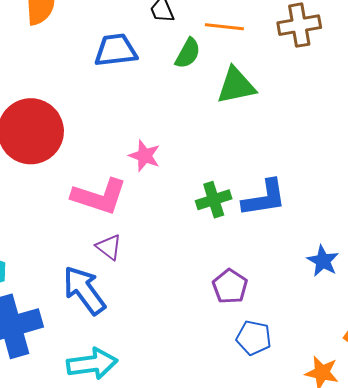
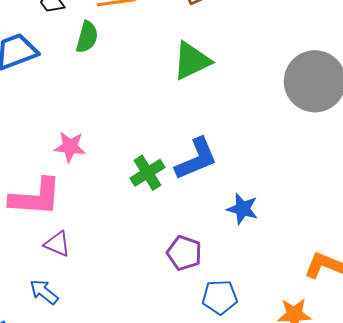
green triangle: (236, 86) -> (192, 61), moved
blue star: (323, 261) -> (242, 209), moved
blue arrow: (84, 290) -> (44, 292), size x0.6

